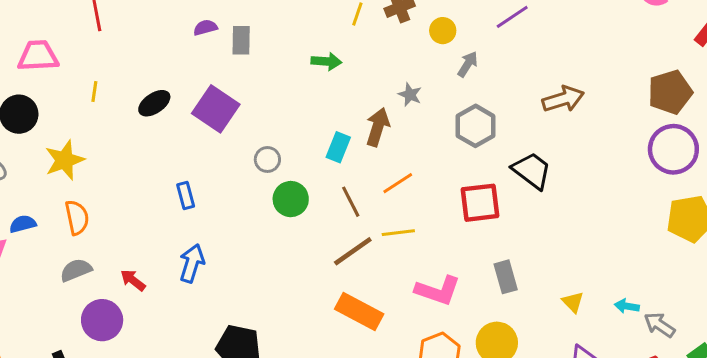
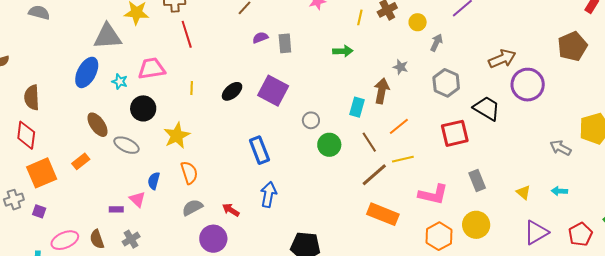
purple circle: (673, 149) -> (528, 85), moved
blue rectangle: (186, 195) -> (259, 150), size x1.5
blue semicircle: (23, 224) -> (154, 181), turned -54
gray arrow: (660, 325) -> (560, 148), moved

